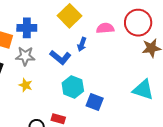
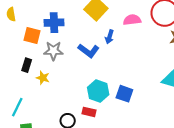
yellow star: (26, 85) -> (43, 78), moved
cyan hexagon: (73, 87) -> (98, 91), moved

